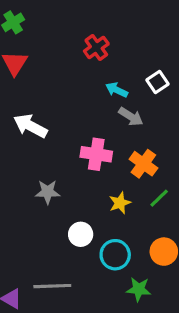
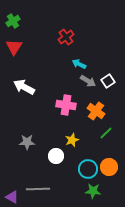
white square: (158, 82) -> (108, 81), moved
gray star: (48, 192) -> (27, 142), moved
yellow star: (120, 203) -> (72, 140), moved
cyan circle: (115, 255) -> (88, 169), moved

